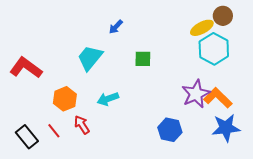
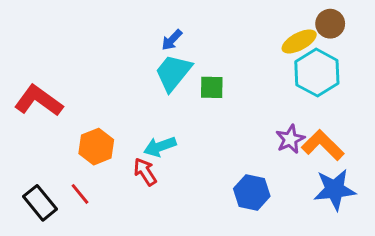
cyan trapezoid: (90, 58) -> (173, 73), moved
purple star: (196, 94) -> (290, 139), size x0.7
red arrow: (82, 125) -> (145, 172), moved

